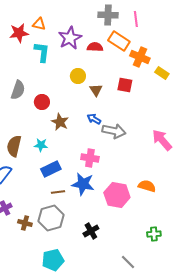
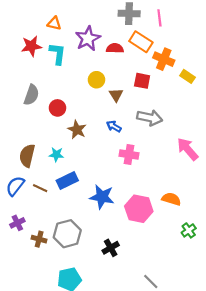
red star: (19, 33) -> (31, 46), moved
red square: (125, 85) -> (142, 81), moved
gray arrow: (114, 131) -> (150, 118), moved
pink cross: (90, 158) -> (129, 155), moved
brown line: (58, 192) -> (40, 188), moved, turned 32
green cross: (154, 234) -> (189, 230), moved, turned -32

